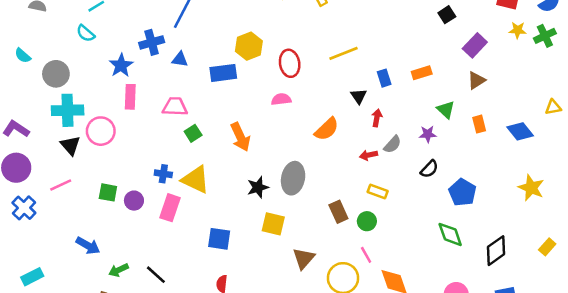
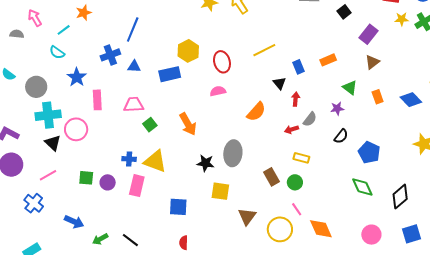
blue star: (121, 65) -> (77, 77), moved
black star: (258, 187) -> (205, 163), turned 30
blue cross: (24, 208) -> (34, 203), moved

